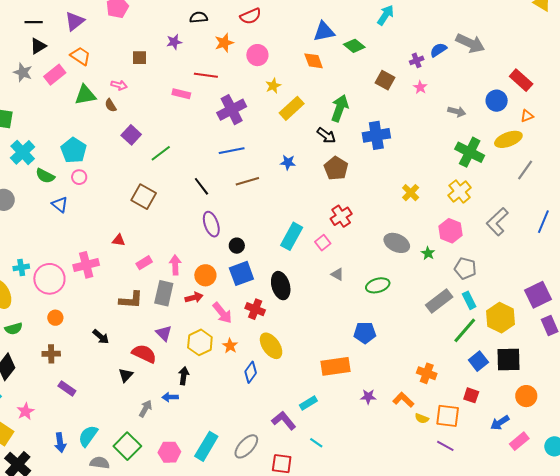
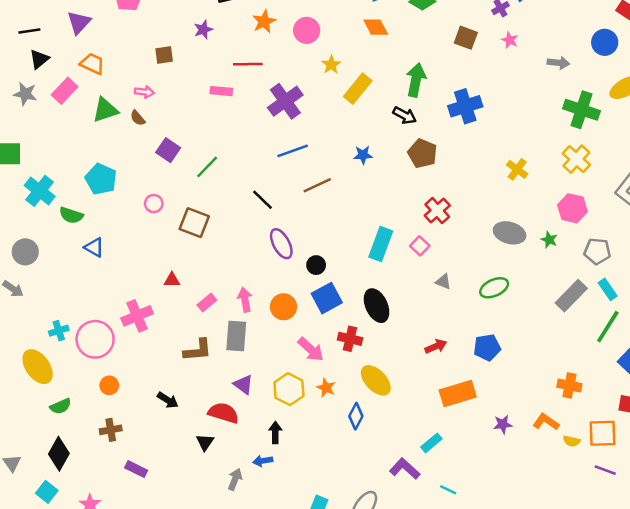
pink circle: (79, 177) -> (154, 204), moved
red arrow: (194, 298) -> (436, 346), moved

